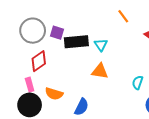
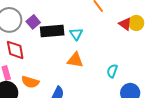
purple square: (57, 33) -> (33, 22), turned 32
red diamond: (39, 61) -> (15, 50), turned -65

